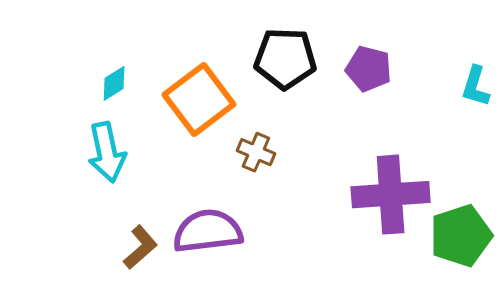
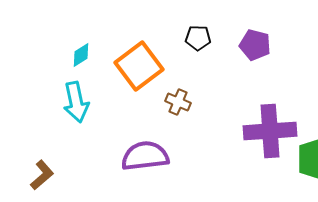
black pentagon: (285, 59) -> (198, 38), size x0.6
brown L-shape: (140, 247) -> (42, 175), moved

